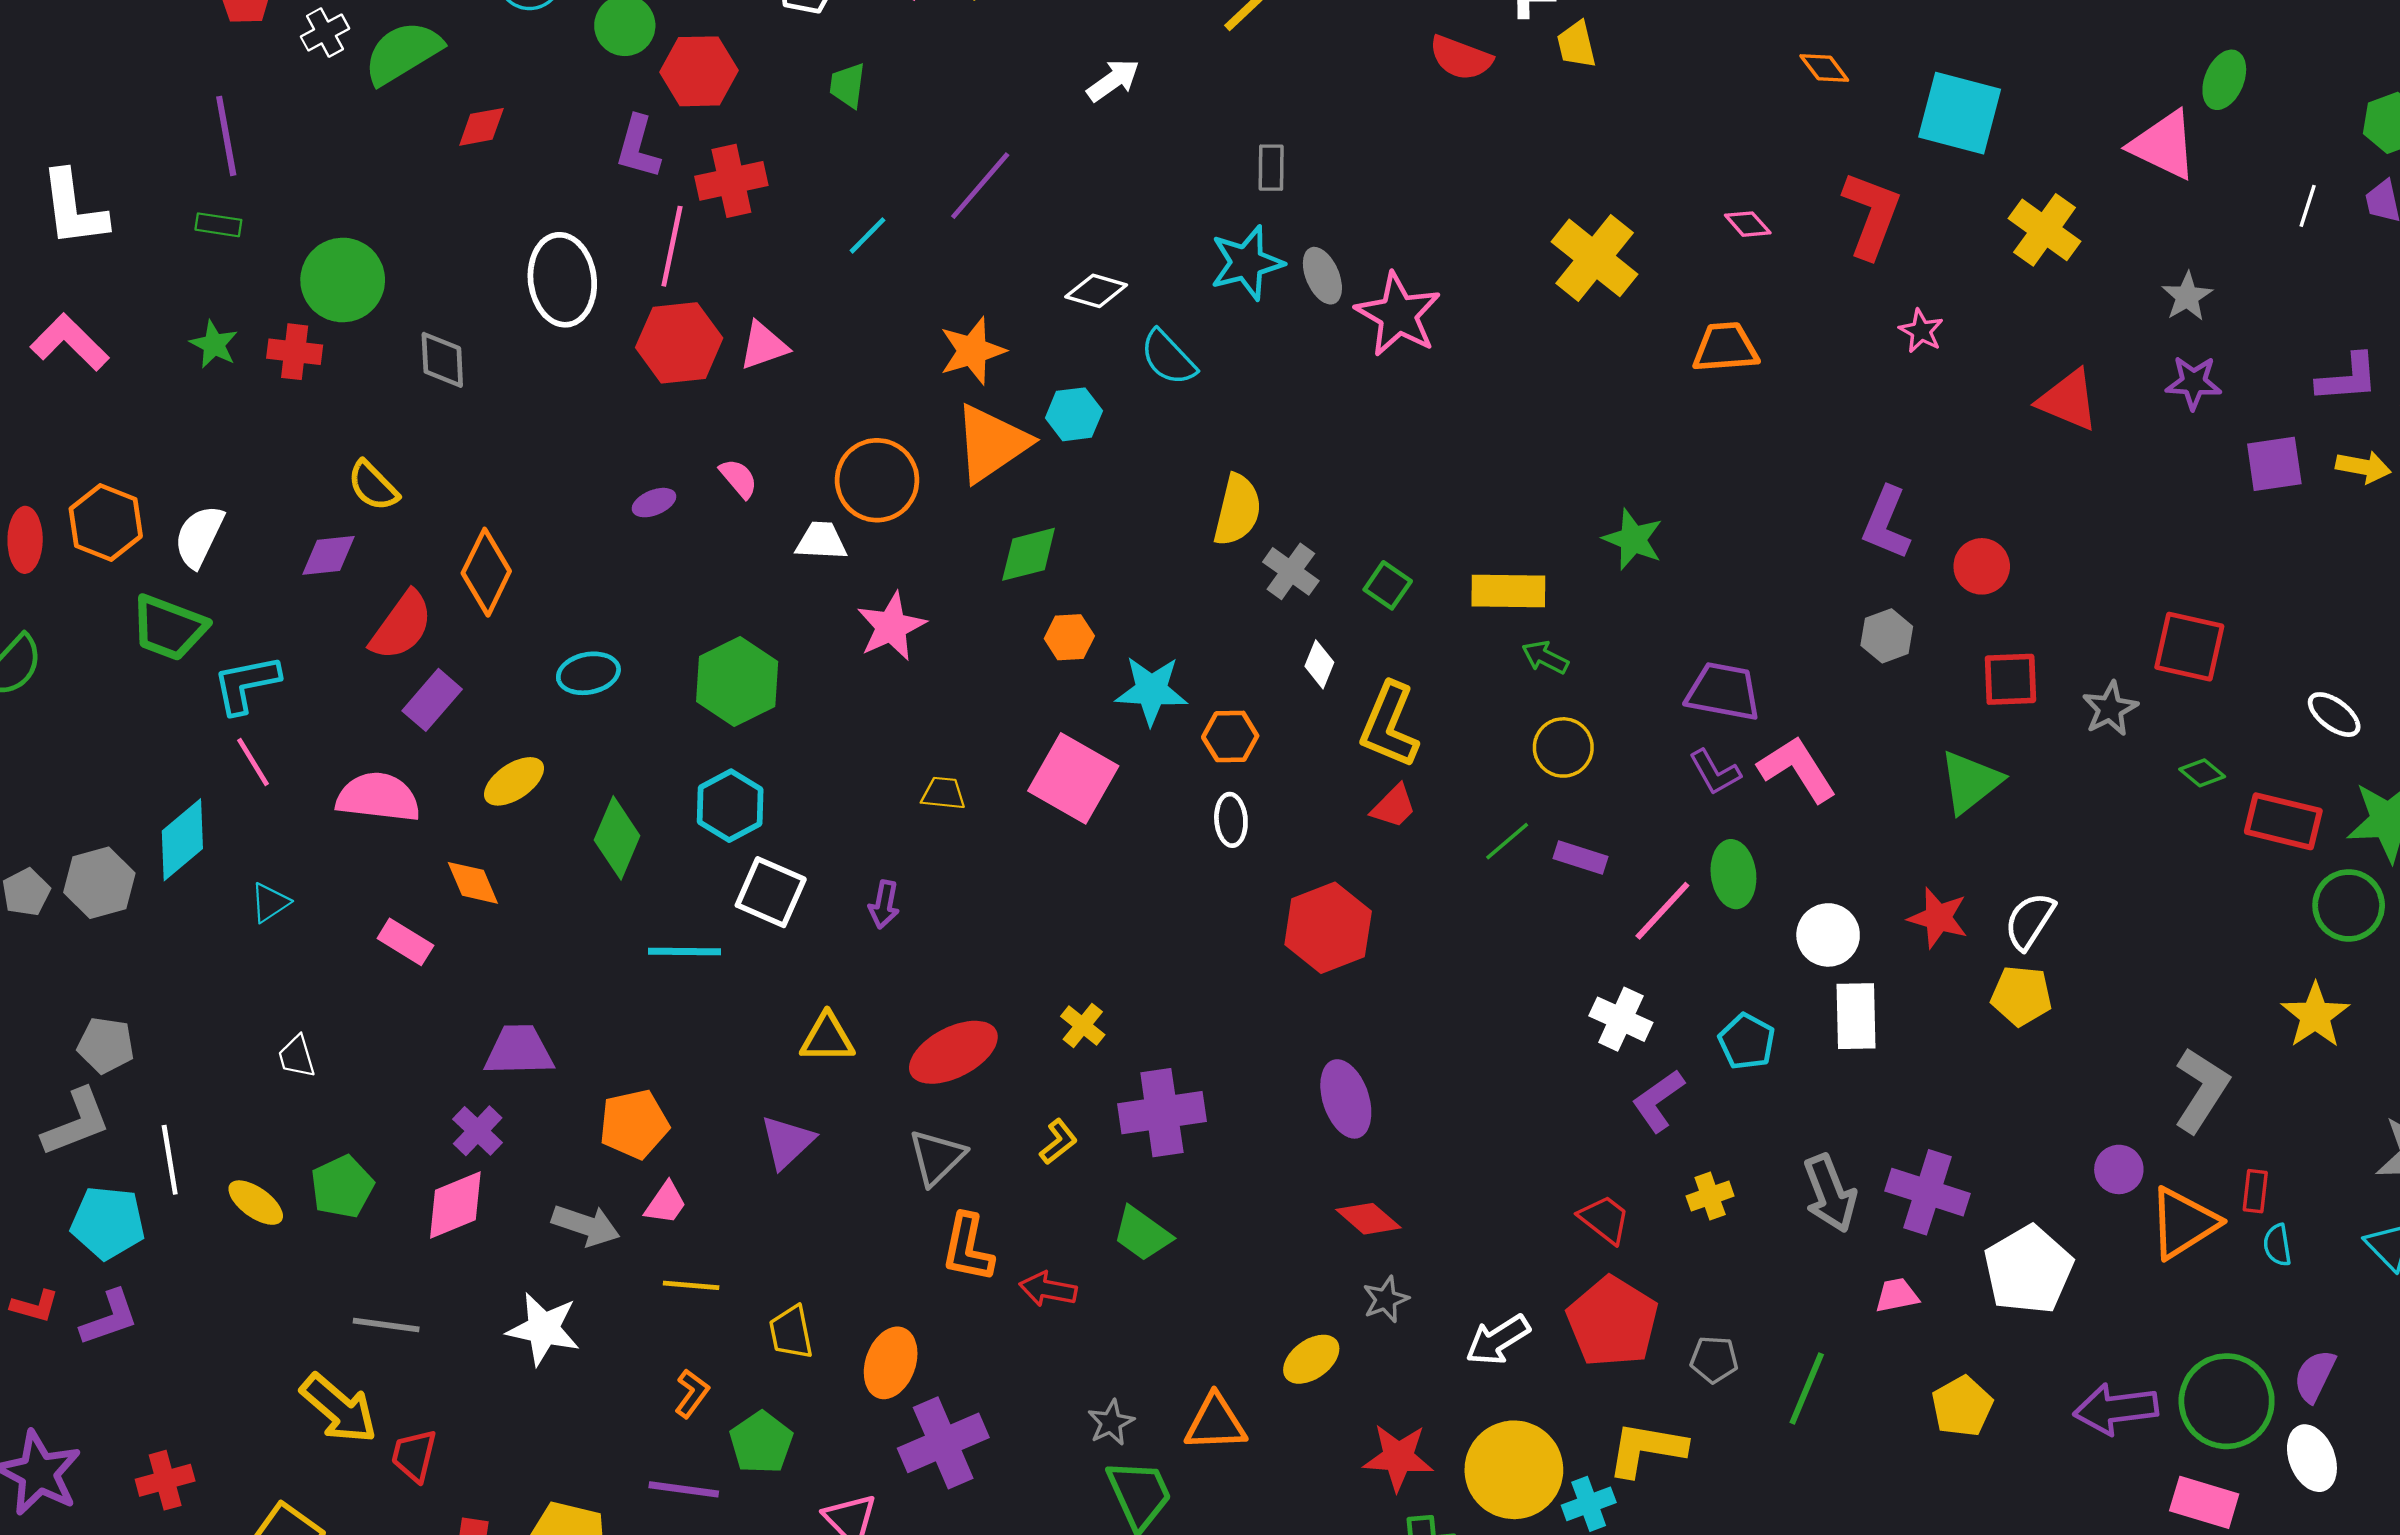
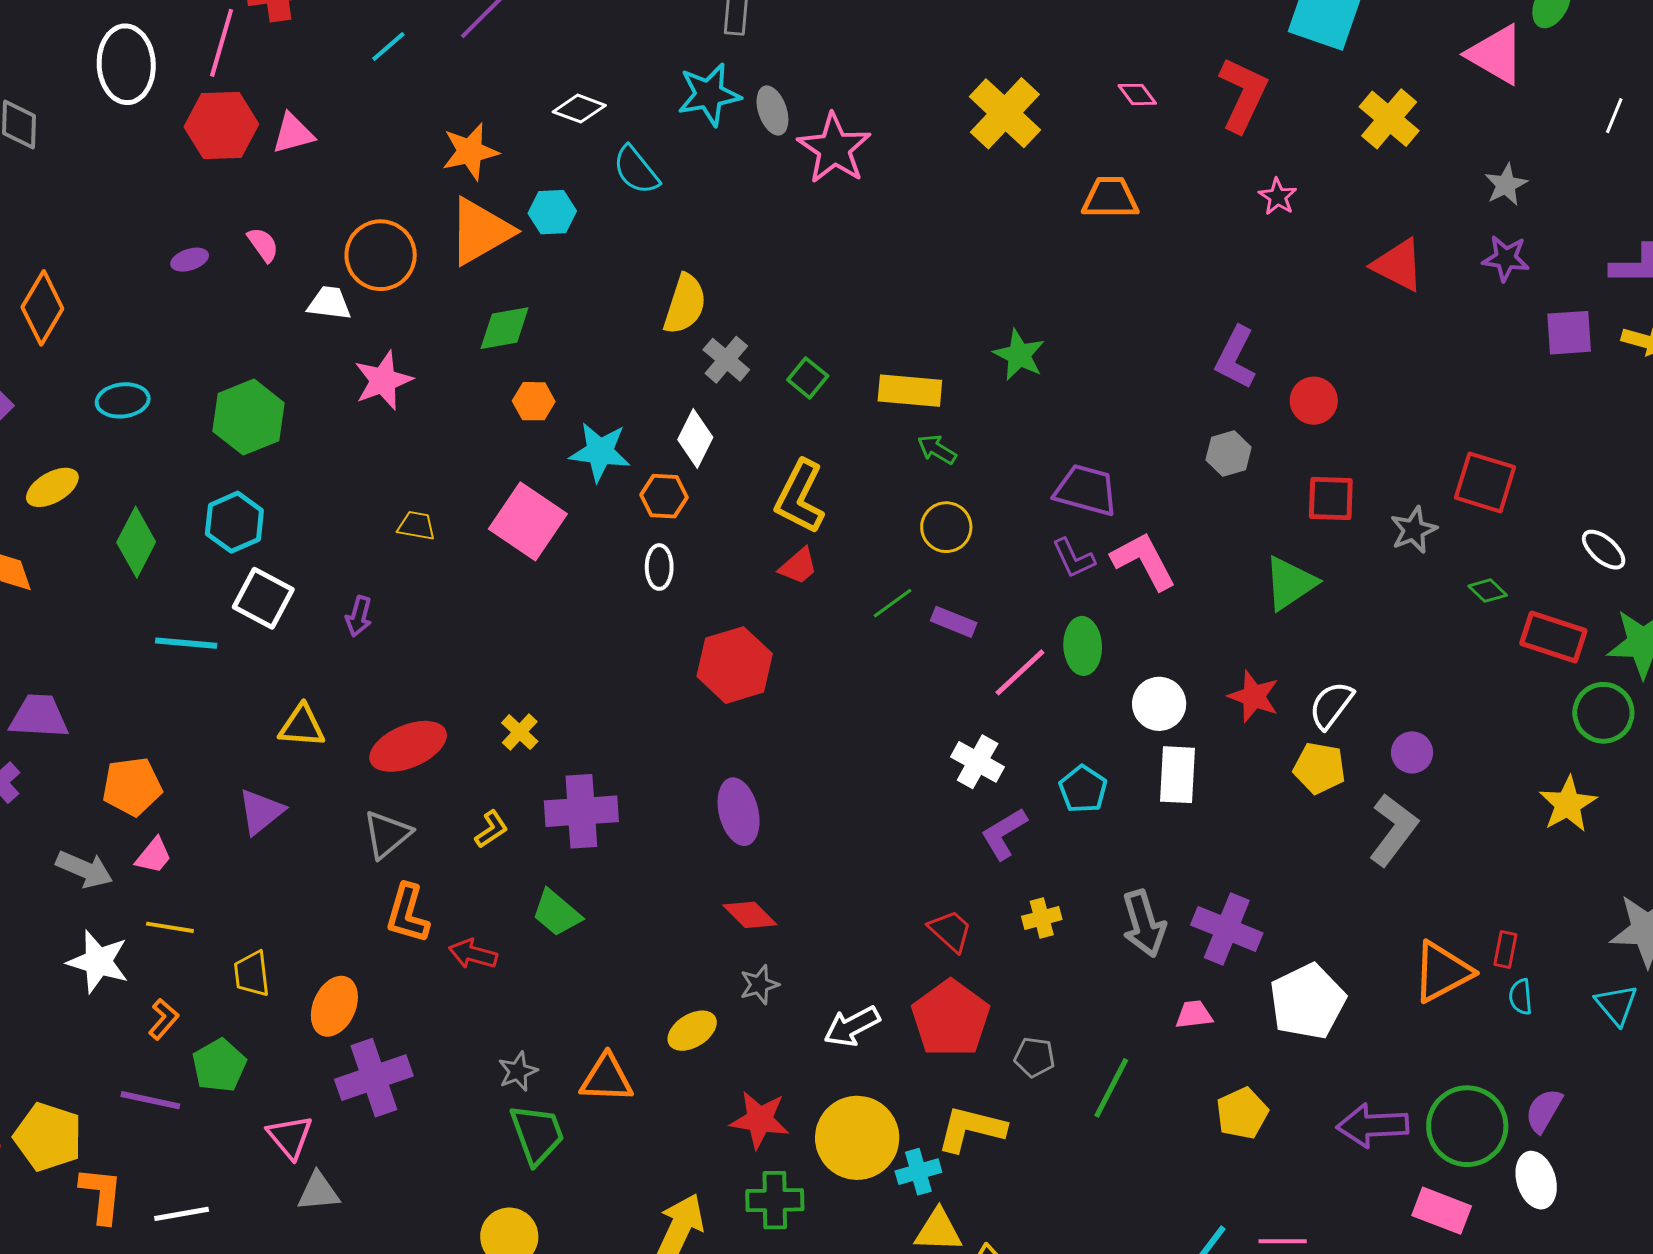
white diamond: (1319, 664) -> (695, 438), moved, size x1.4
gray L-shape: (2201, 1090) -> (1393, 830), moved
purple circle: (2119, 1169) -> (1412, 752), moved
white star: (543, 1329) -> (98, 962), moved

